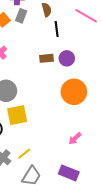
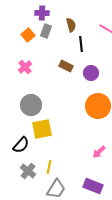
brown rectangle: (47, 58) -> (66, 66), moved, turned 32
yellow line: (24, 154) -> (49, 167), turned -40

